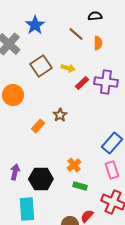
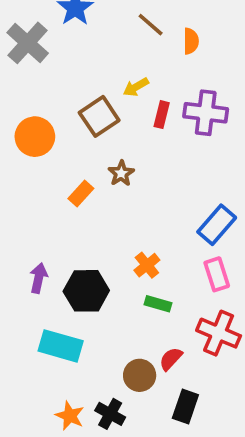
brown square: (41, 66) -> (99, 116), moved
yellow arrow: (68, 68) -> (136, 87), turned 136
red rectangle: (82, 83) -> (162, 115), turned -32
cyan rectangle: (27, 209) -> (61, 346), turned -70

